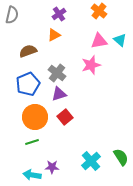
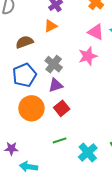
pink triangle: (99, 41) -> (96, 32), turned 36
green line: (32, 142) -> (60, 140), moved
purple star: (52, 167) -> (11, 148), moved

